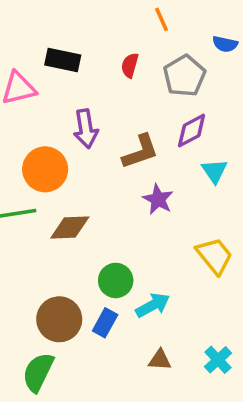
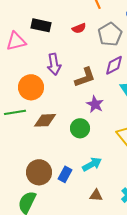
red semicircle: (130, 65) -> (79, 28), turned -128
green circle: (116, 280) -> (80, 128), moved

